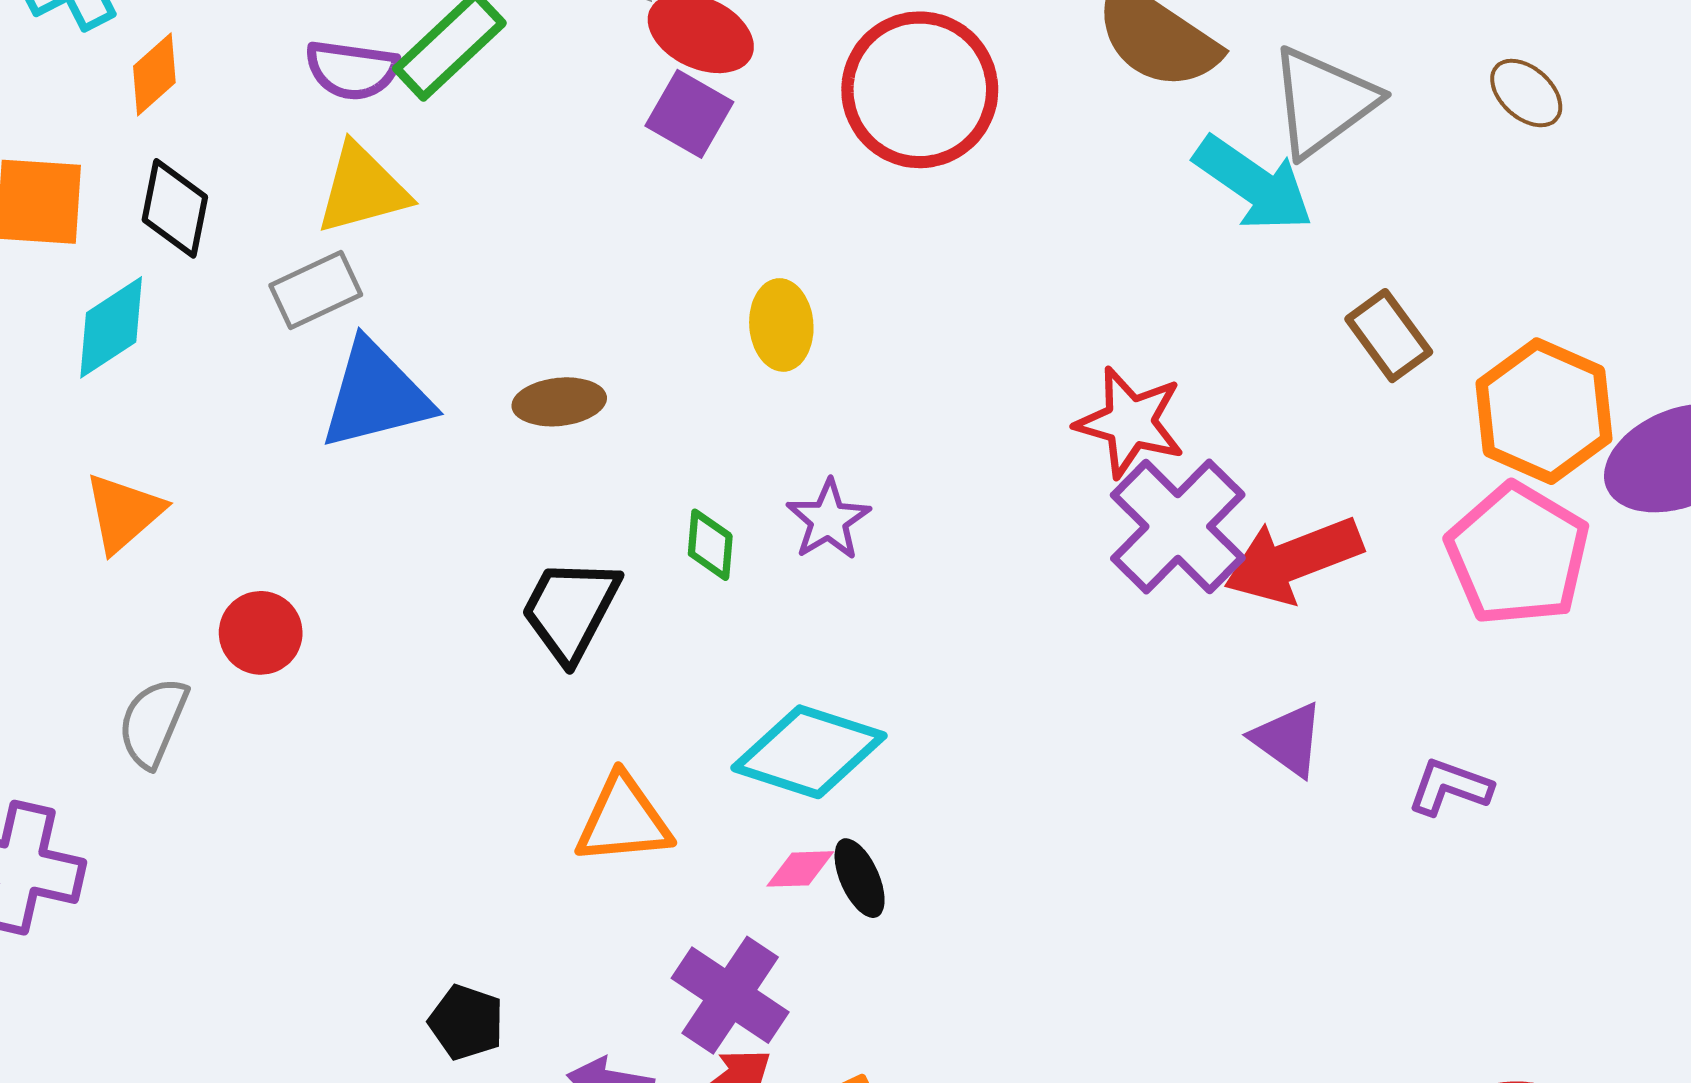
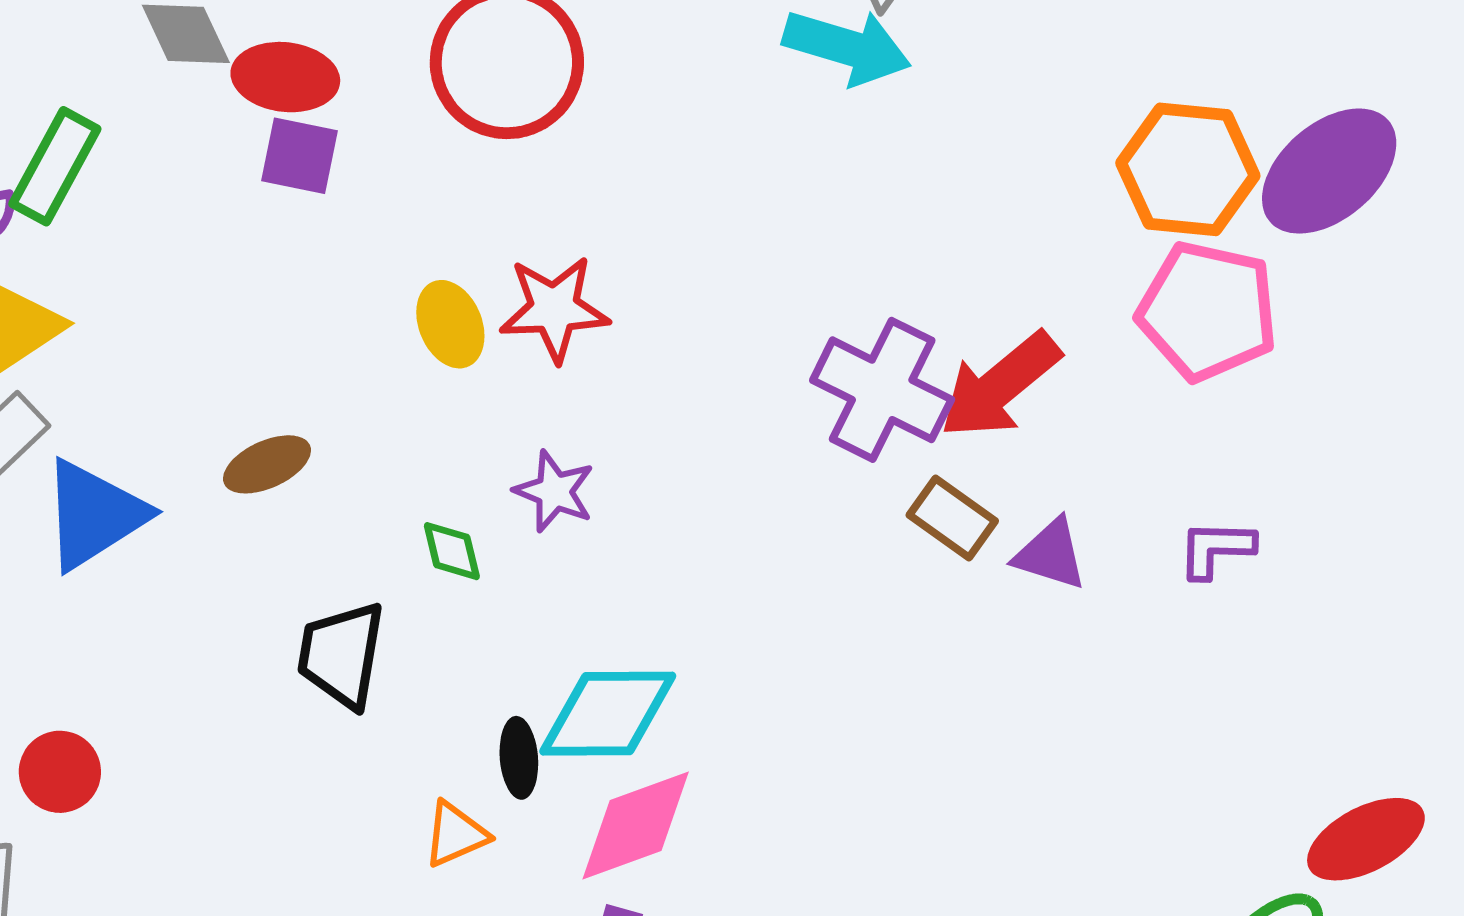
brown rectangle: (1389, 336) -> (952, 518), moved
red star: (1130, 422) -> (554, 309), moved
orange triangle: (623, 820) -> (456, 834), size x0.7
pink diamond: (800, 869) -> (636, 826), size x2.0
black ellipse: (860, 878) -> (519, 758), moved, turned 38

